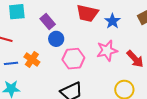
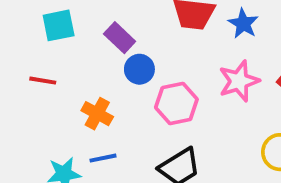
blue line: (11, 63) -> (103, 158), moved

